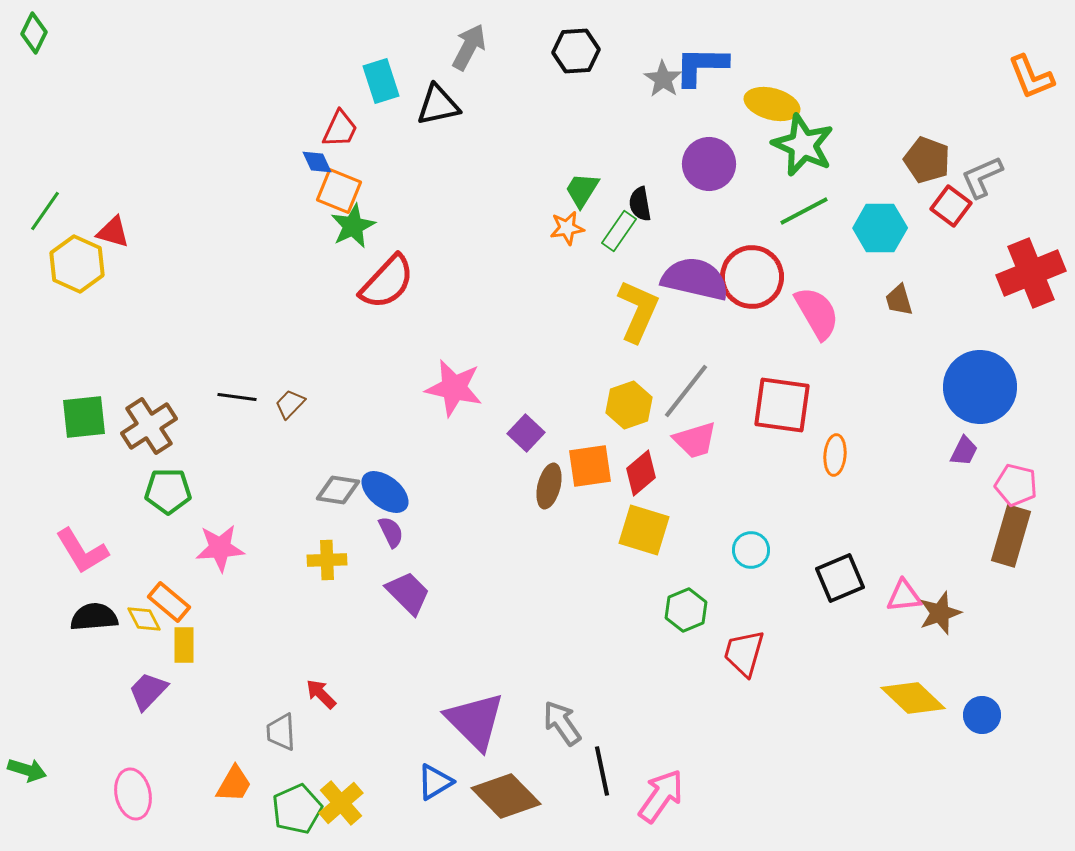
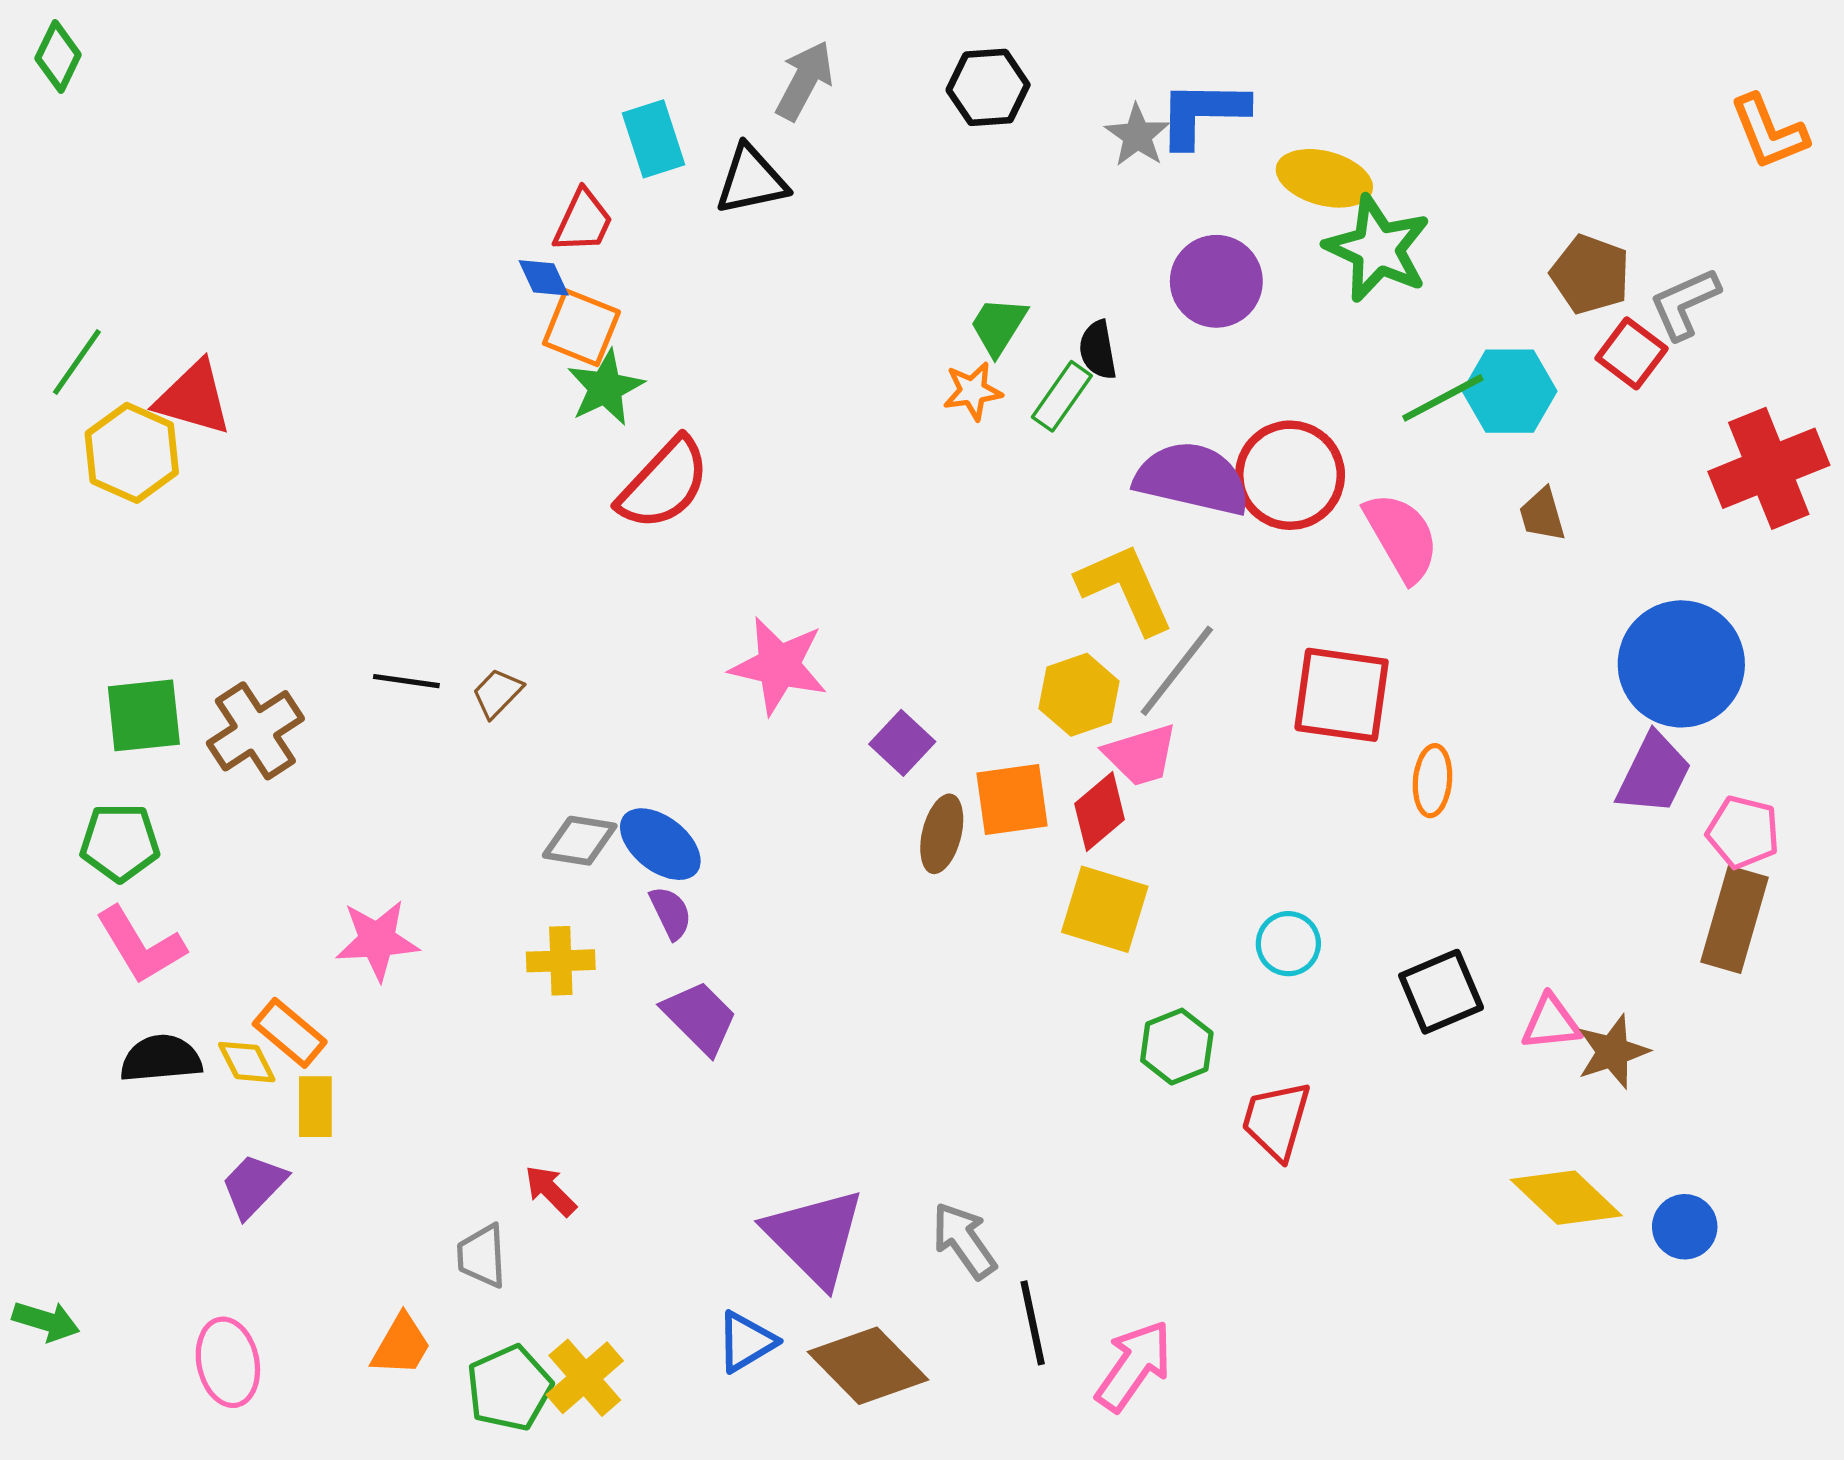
green line: (804, 211) -> (1443, 398), moved
red triangle: (113, 232) -> (194, 398), size x1.4
yellow L-shape: (638, 311) -> (1125, 588), moved, turned -48
pink trapezoid: (695, 440) -> (1141, 755), moved
purple trapezoid: (964, 451) -> (1654, 774), size x1.6
green pentagon: (168, 491) -> (120, 842), moved

